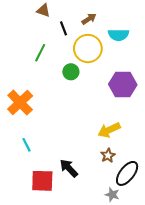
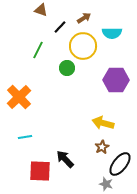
black line: (64, 28) -> (60, 27), turned 64
yellow arrow: (109, 130) -> (103, 123), turned 40
cyan line: (26, 145) -> (25, 137), turned -72

